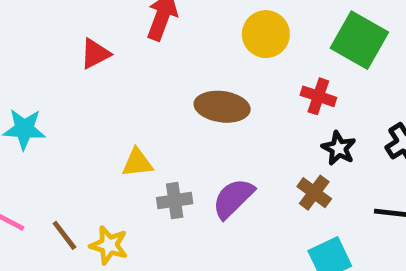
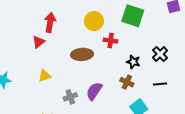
red triangle: (95, 54) -> (39, 42), moved
red cross: (318, 96) -> (111, 41), moved
yellow triangle: (137, 163) -> (45, 76), moved

